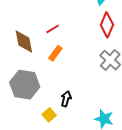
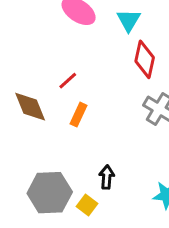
gray hexagon: (25, 85) -> (50, 193), moved

